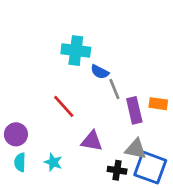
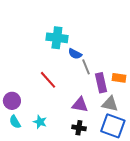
purple triangle: (92, 141) -> (80, 105), moved
gray triangle: (136, 149) -> (110, 104), moved
cyan semicircle: (20, 162) -> (15, 122), turned -32
black cross: (117, 170) -> (79, 128), moved

